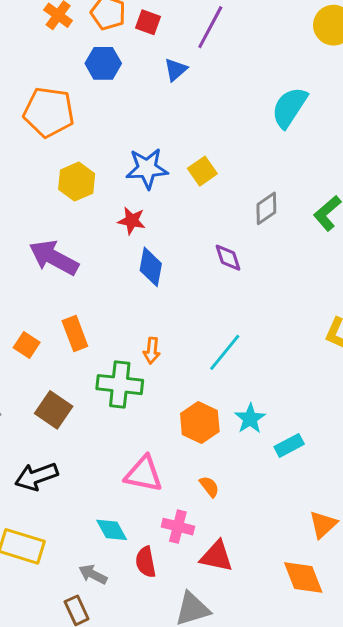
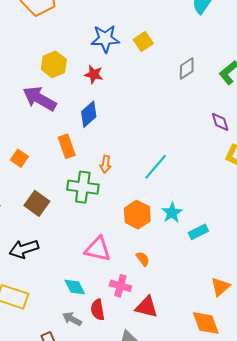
yellow hexagon: (77, 182) -> (54, 64), moved
purple diamond: (228, 258) -> (220, 122), moved
blue diamond: (151, 267) -> (89, 114), moved, turned 36
orange rectangle: (75, 334) -> (67, 146), moved
gray arrow: (93, 574) -> (72, 319), moved

